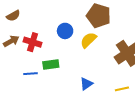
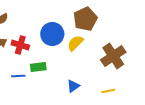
brown pentagon: (99, 16) -> (85, 19), turned 30
blue circle: (65, 31) -> (52, 34), size x1.5

